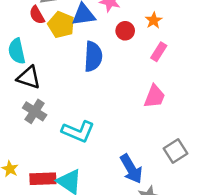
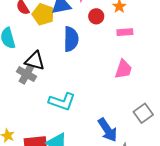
pink rectangle: (159, 52) -> (125, 32), turned 56
black triangle: (29, 77) -> (35, 61), moved
gray cross: (35, 111) -> (26, 74), moved

